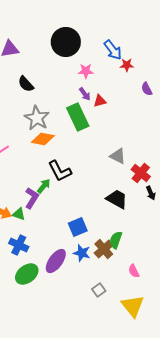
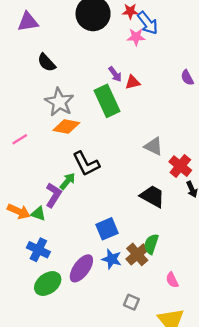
red star: (127, 65) -> (130, 11), moved
pink star: (86, 71) -> (136, 37), moved
purple semicircle: (147, 89) -> (187, 78), moved
gray square: (99, 290) -> (131, 302), turned -32

